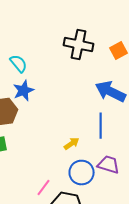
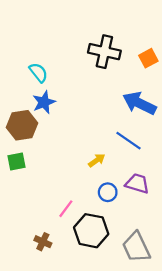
blue line: (100, 126) -> (129, 141), turned -55
blue circle: (82, 172) -> (108, 192), size x0.7

